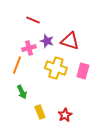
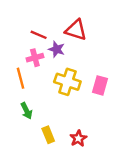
red line: (33, 20) -> (39, 35), moved
red triangle: (70, 41) -> (76, 30), moved
orange line: (17, 65) -> (20, 78), turned -36

